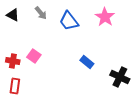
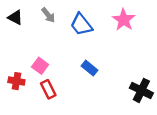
red cross: (13, 61) -> (16, 81), moved
blue rectangle: (87, 62) -> (90, 68), moved
red rectangle: (15, 86) -> (48, 89), moved, turned -35

